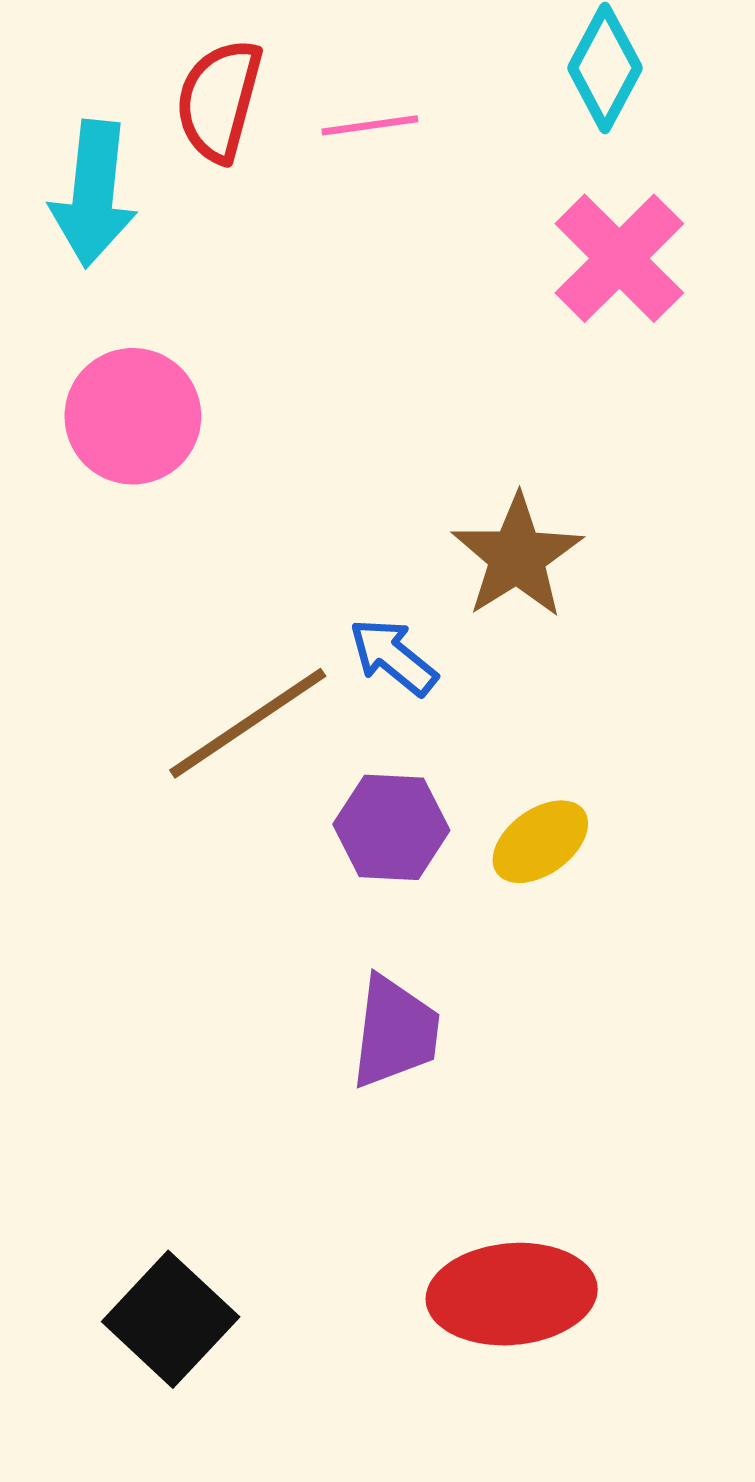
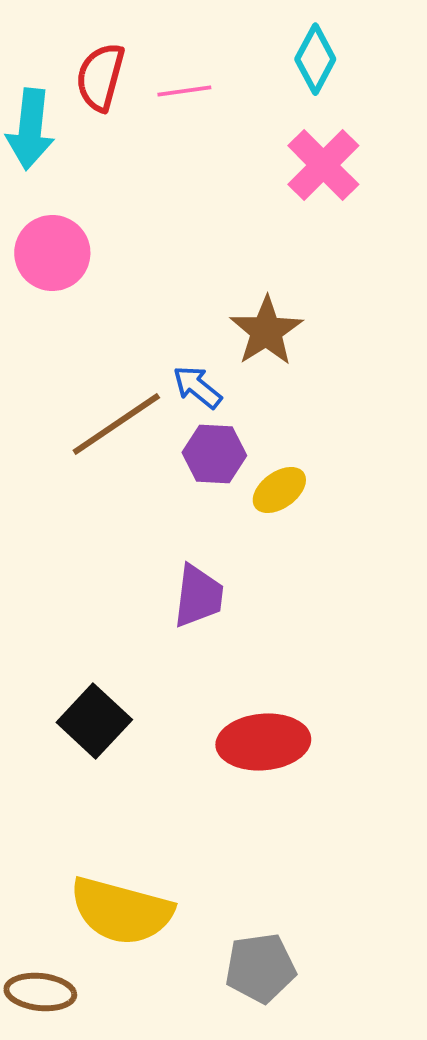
purple hexagon: (391, 827) -> (214, 454), moved
black square: (171, 1319) -> (94, 721), moved

